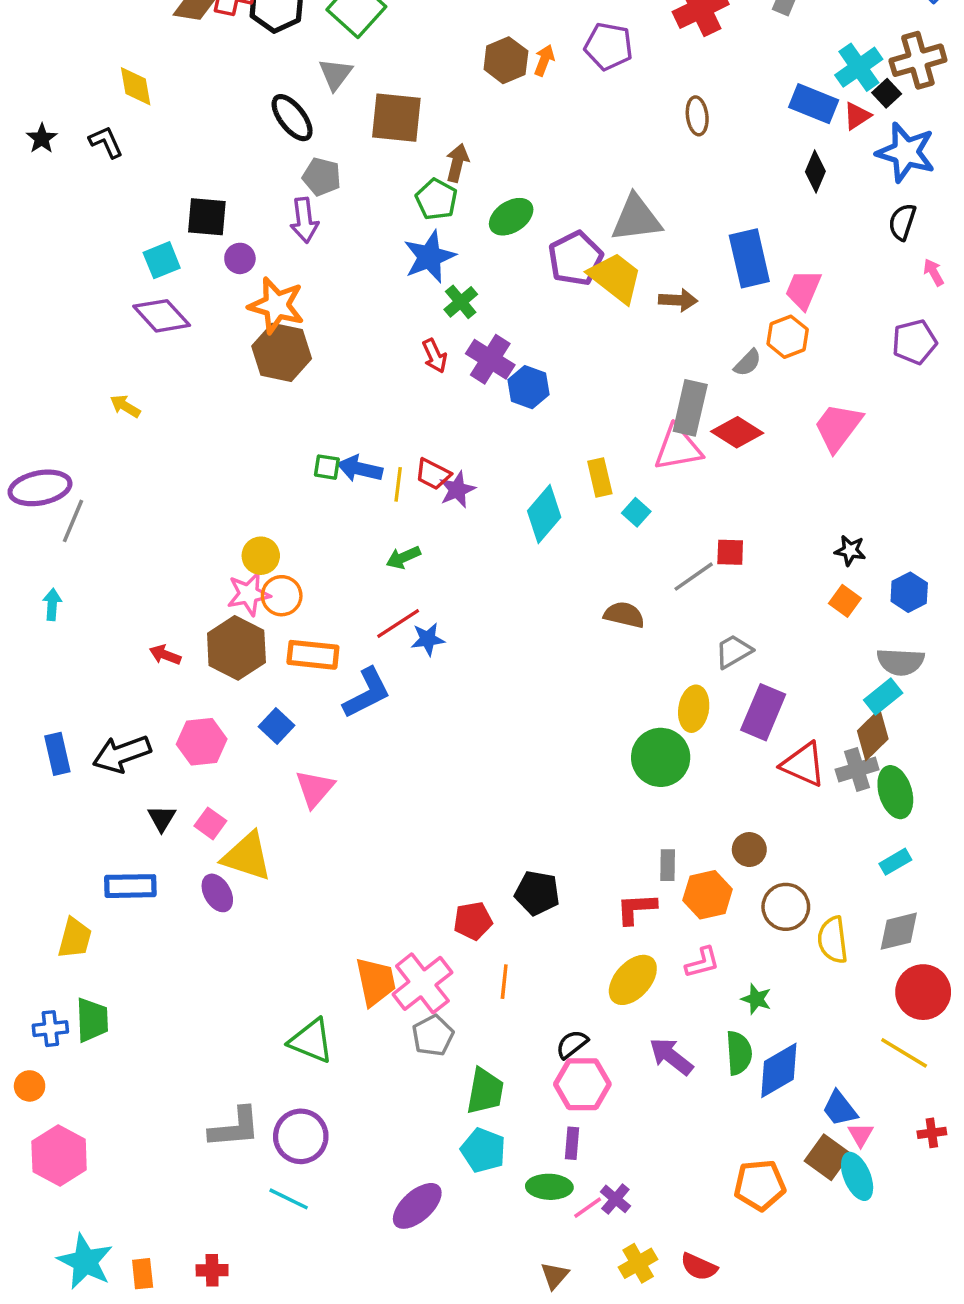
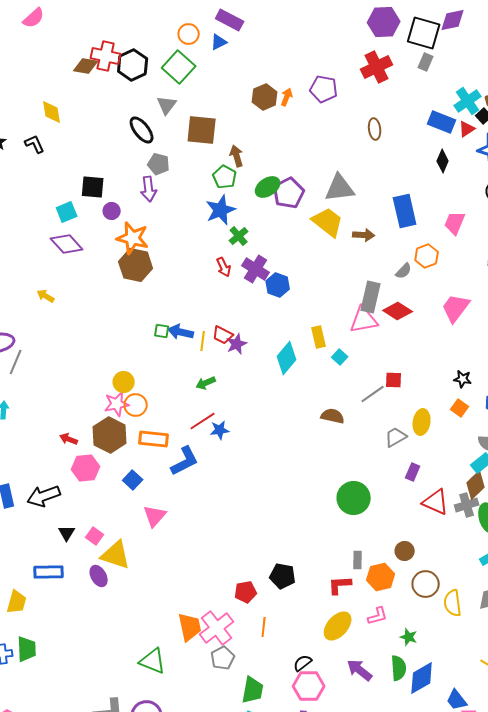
brown arrow: (457, 163) -> (237, 156), turned -30
purple pentagon: (575, 258) -> (289, 193), moved
pink trapezoid: (803, 290) -> (455, 223), moved
yellow ellipse: (694, 709) -> (422, 422), moved
purple rectangle: (763, 712) -> (413, 472), size x0.6
pink hexagon: (202, 742) -> (86, 468), moved

